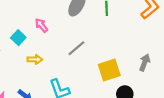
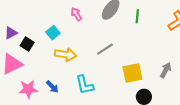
pink arrow: (41, 25) -> (76, 14), moved
yellow arrow: (35, 59) -> (66, 55), size x1.5

